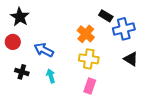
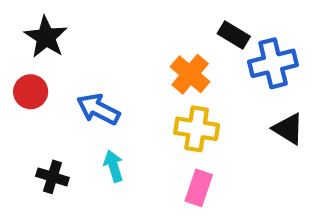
black cross: (22, 72) -> (52, 177), moved

